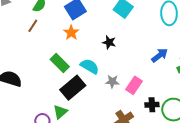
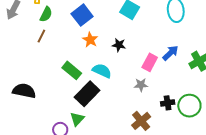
orange star: (71, 33) -> (90, 40), moved
gray star: (112, 81) -> (141, 85), moved
pink rectangle: (134, 85) -> (150, 62), moved

